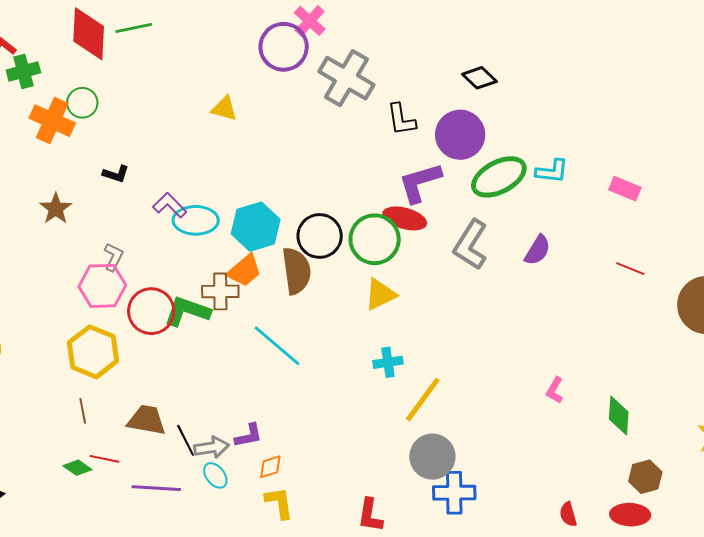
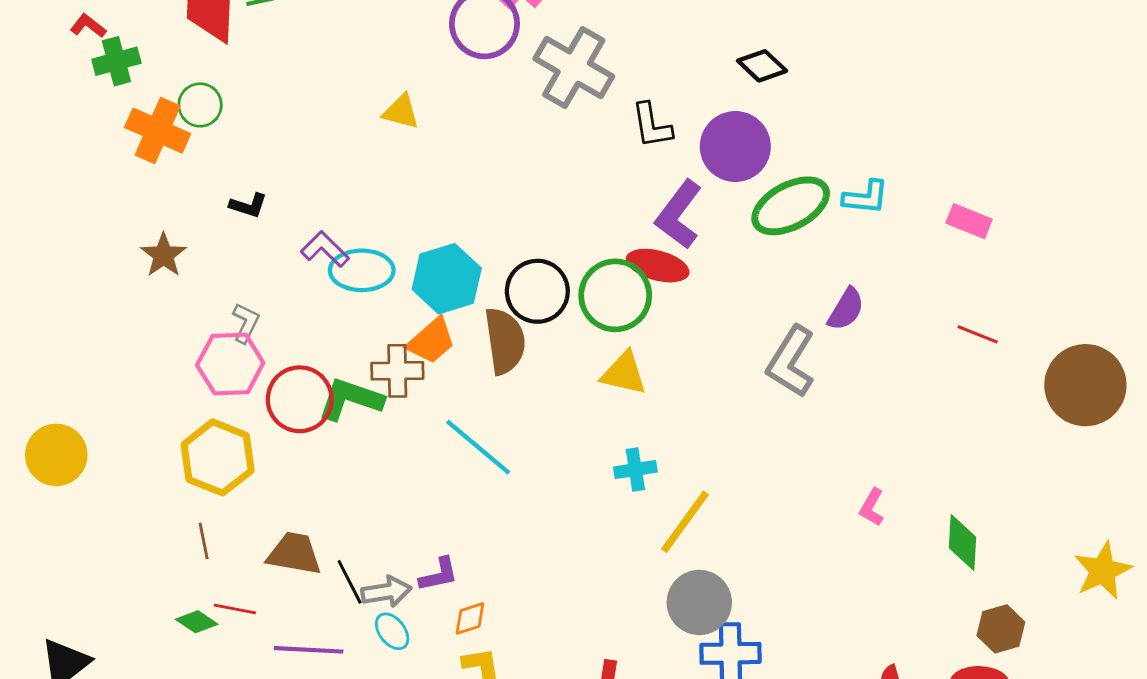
purple L-shape: (420, 183) -> (679, 215), turned -36
gray L-shape: (471, 245) -> (791, 362), moved
yellow triangle: (380, 294) -> (624, 373), turned 39

